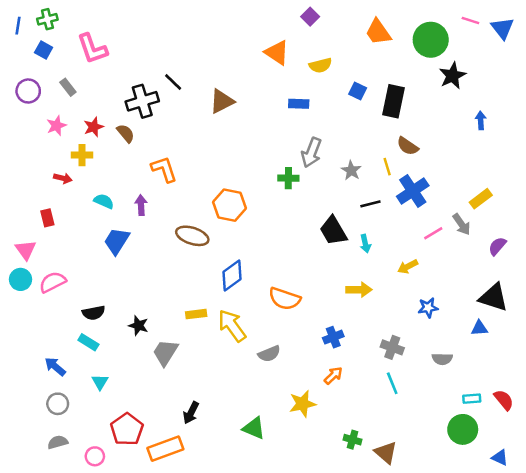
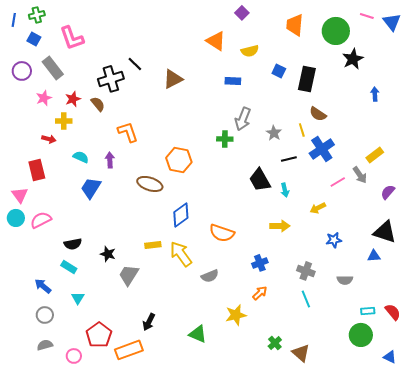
orange trapezoid: (378, 32) -> (295, 25), turned 40
gray rectangle: (68, 87) -> (53, 68), size x1.6
red rectangle: (47, 218) -> (37, 170), size x1.5
green cross: (352, 440) -> (275, 343), turned 32

